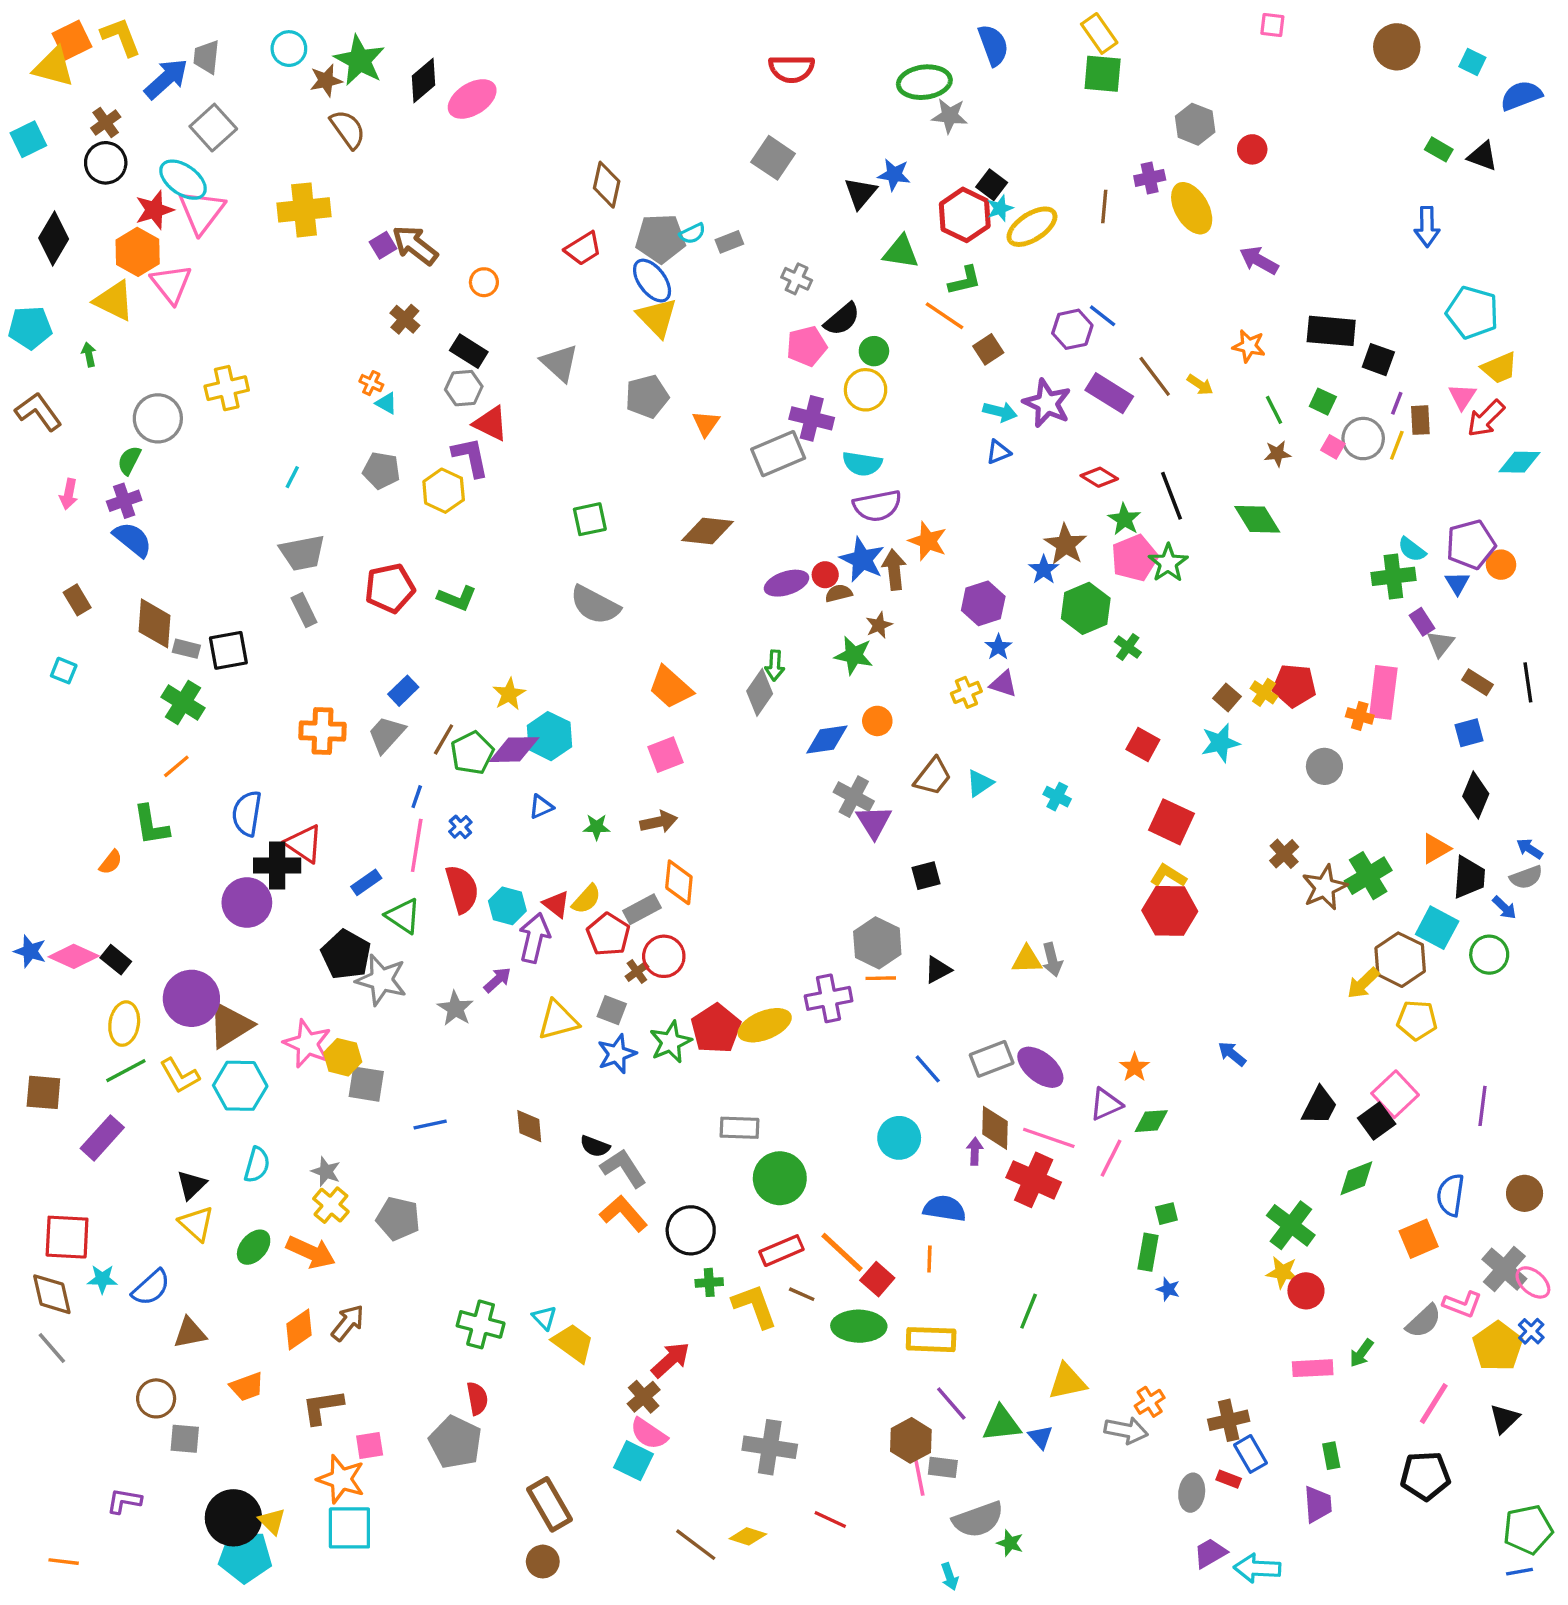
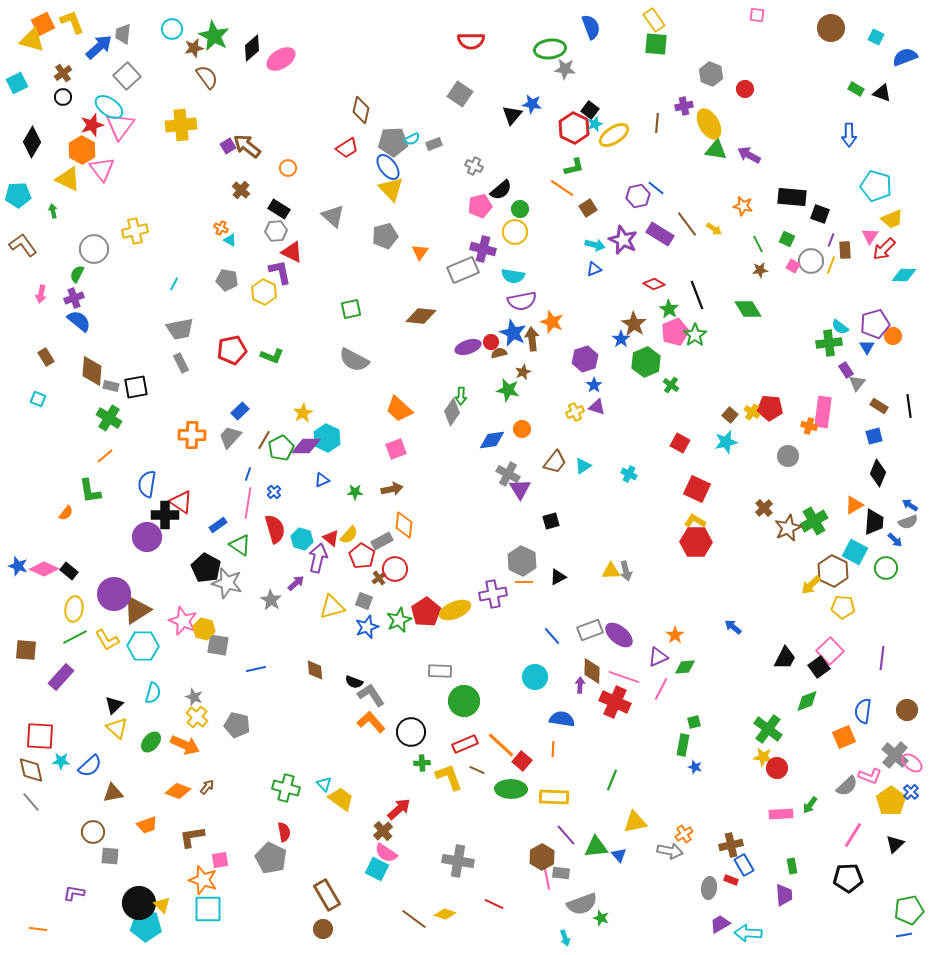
black circle: (106, 163) -> (63, 97), size x0.7
green triangle: (901, 252) -> (716, 150), moved
brown arrow: (348, 1323) -> (207, 787), size x0.7
orange diamond: (299, 1330) -> (178, 791), turned 55

